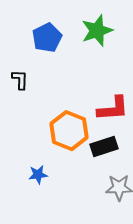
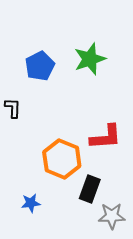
black rectangle: (104, 147) -> (90, 189), moved, turned -52

